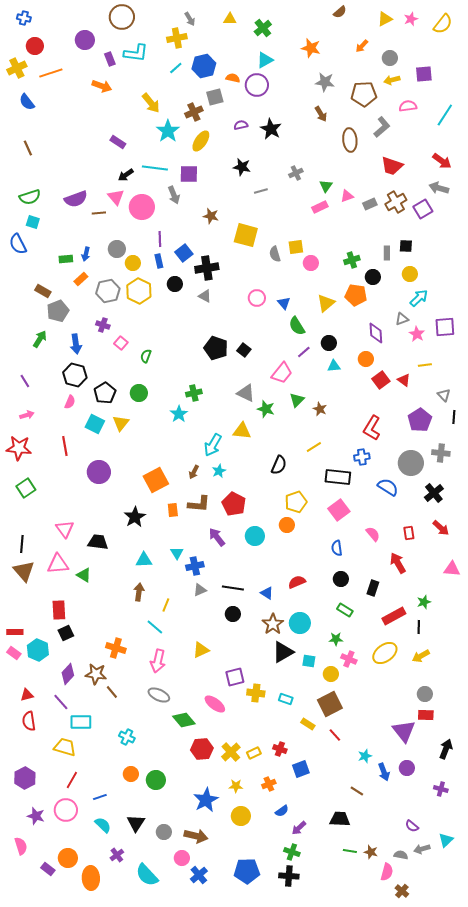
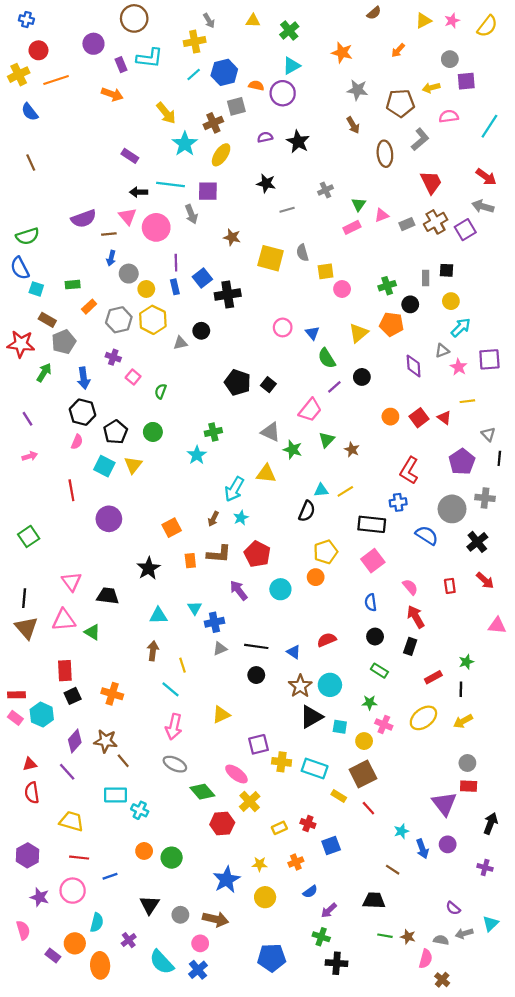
gray circle: (390, 58) -> (450, 59), moved
red trapezoid: (392, 166) -> (431, 182), turned -135
black arrow: (126, 175) -> (139, 192), turned 35
green semicircle: (30, 197) -> (27, 236), moved
cyan square: (33, 222) -> (36, 289), moved
blue arrow: (86, 254) -> (111, 258), moved
gray semicircle: (275, 254) -> (302, 253), moved
black circle: (175, 284) -> (201, 331), moved
gray triangle: (205, 296) -> (180, 343), moved, turned -40
orange circle: (366, 359) -> (390, 417), moved
cyan triangle: (334, 366) -> (321, 490), moved
red star: (19, 448) -> (21, 344), moved
orange square: (156, 480) -> (172, 528), size x0.7
red arrow: (398, 563) -> (416, 617), moved
yellow line: (166, 605) -> (183, 665), turned -40
red rectangle: (394, 616) -> (433, 677), size x0.7
orange cross: (116, 648) -> (112, 694), moved
cyan rectangle: (286, 699) -> (315, 769), size x1.6
cyan rectangle: (81, 722) -> (115, 795), moved
yellow cross: (231, 752) -> (250, 801), moved
red line: (72, 780) -> (79, 858), turned 66
cyan semicircle: (103, 825) -> (97, 922), moved, turned 60
blue cross: (199, 875) -> (198, 970), moved
black cross: (289, 876) -> (337, 963), moved

